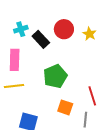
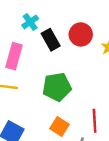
cyan cross: (21, 29) -> (30, 22), turned -32

